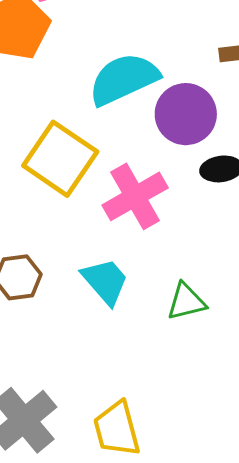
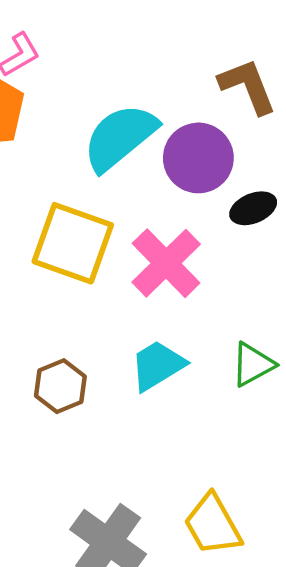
cyan trapezoid: (105, 281) -> (158, 365), turned -66

